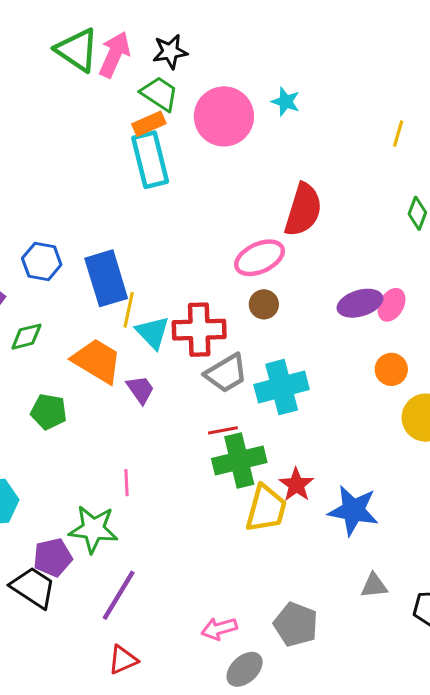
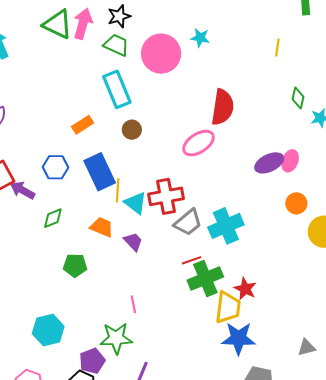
orange rectangle: (149, 124) -> (83, 125), moved
brown circle: (264, 304) -> (132, 130), moved
orange trapezoid: (97, 361) -> (102, 227), size x0.7
blue star: (353, 510) -> (238, 338), moved

